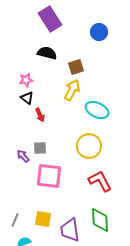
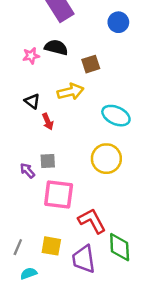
pink star: (26, 80) -> (31, 56), moved
yellow arrow: (72, 90) -> (70, 92), moved, turned 50
red L-shape: (100, 181) -> (92, 221), moved

